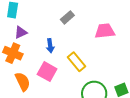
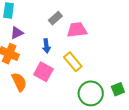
gray rectangle: (67, 17) -> (55, 18), moved
pink trapezoid: (105, 31) -> (77, 30), moved

